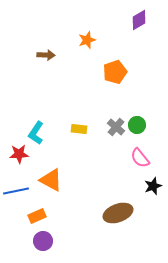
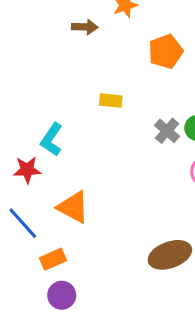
brown arrow: (46, 55) -> (85, 27), moved
yellow rectangle: (79, 129) -> (111, 101), moved
blue line: (16, 191) -> (23, 223), turned 60

